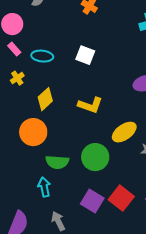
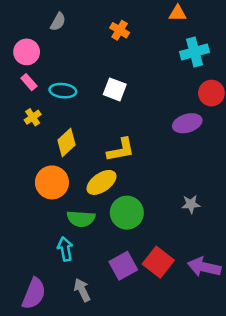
yellow L-shape: (90, 105) -> (121, 150), turned -30
yellow ellipse: (124, 132) -> (101, 182), moved
purple square: (92, 201) -> (123, 266), turned 30

